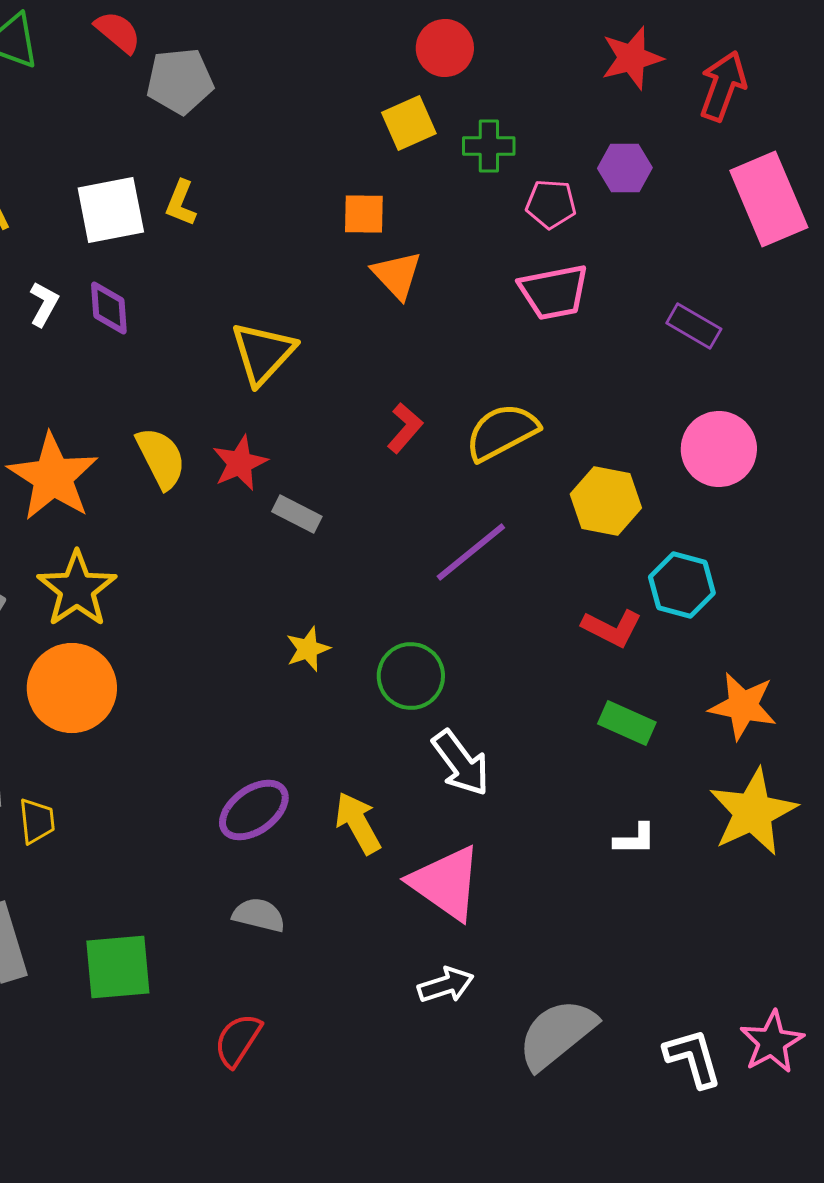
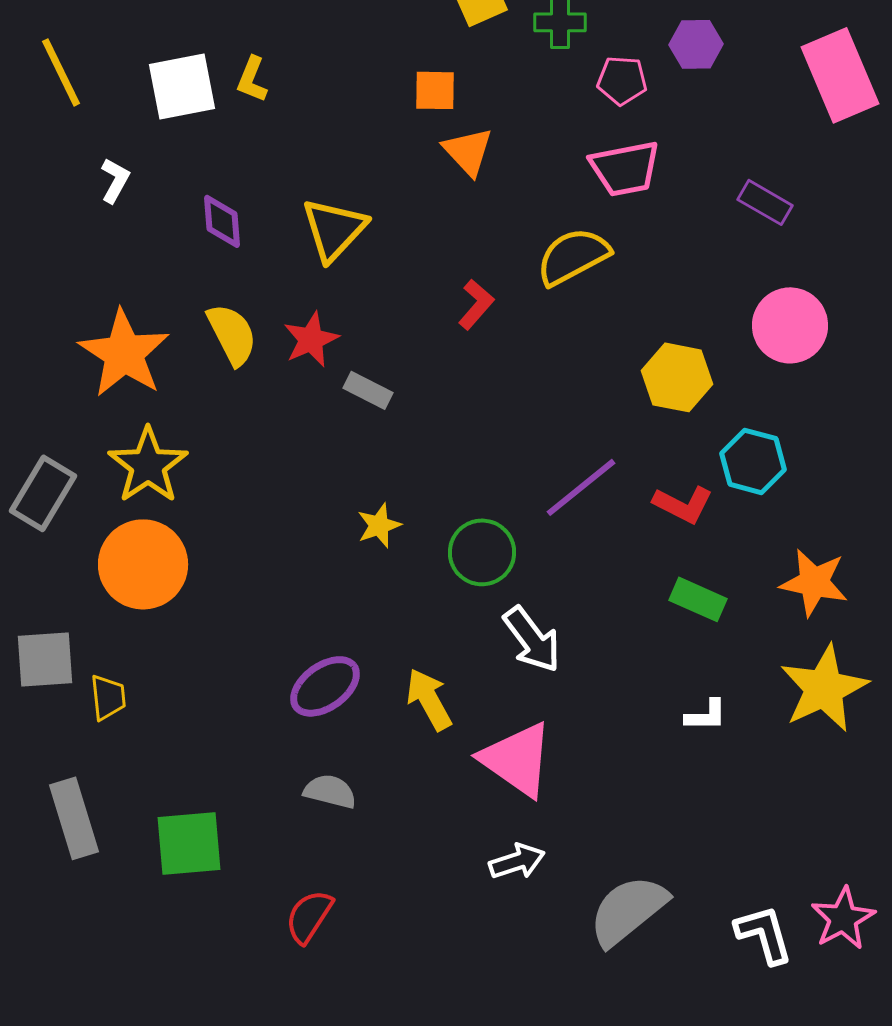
purple diamond: (109, 308) -> (222, 221), moved
yellow semicircle: (502, 432) -> (573, 256), moved
purple line: (471, 552) -> (581, 487), moved

